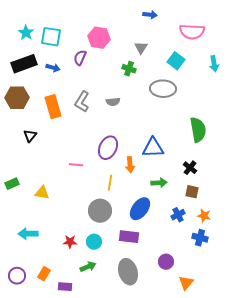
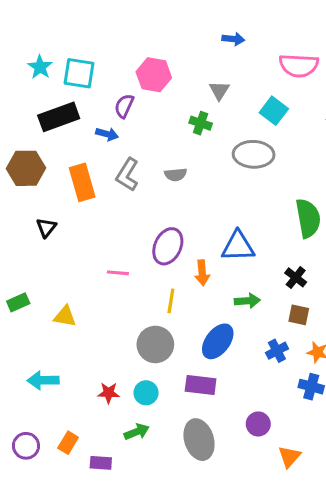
black rectangle: (24, 64) -> (59, 117), moved
blue arrow: (53, 68) -> (107, 134), moved

